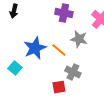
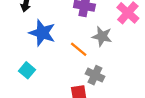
blue star: (35, 48) -> (42, 33), moved, turned -30

